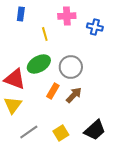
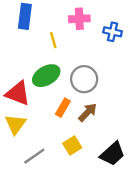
blue rectangle: (21, 14) -> (25, 16), size x1.5
yellow square: (61, 133) -> (72, 145), moved

